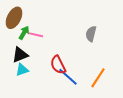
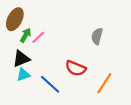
pink line: (36, 35) -> (38, 37), turned -56
red semicircle: (58, 65) -> (76, 68), moved, turned -42
blue line: (68, 77) -> (50, 84), moved

